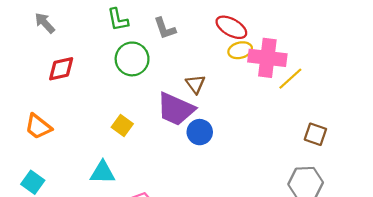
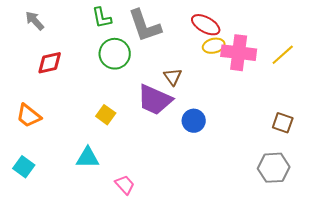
gray L-shape: (165, 28) -> (145, 26), size x1.6
yellow line: (290, 79) -> (283, 55), moved
blue circle: (200, 132) -> (194, 121), moved

